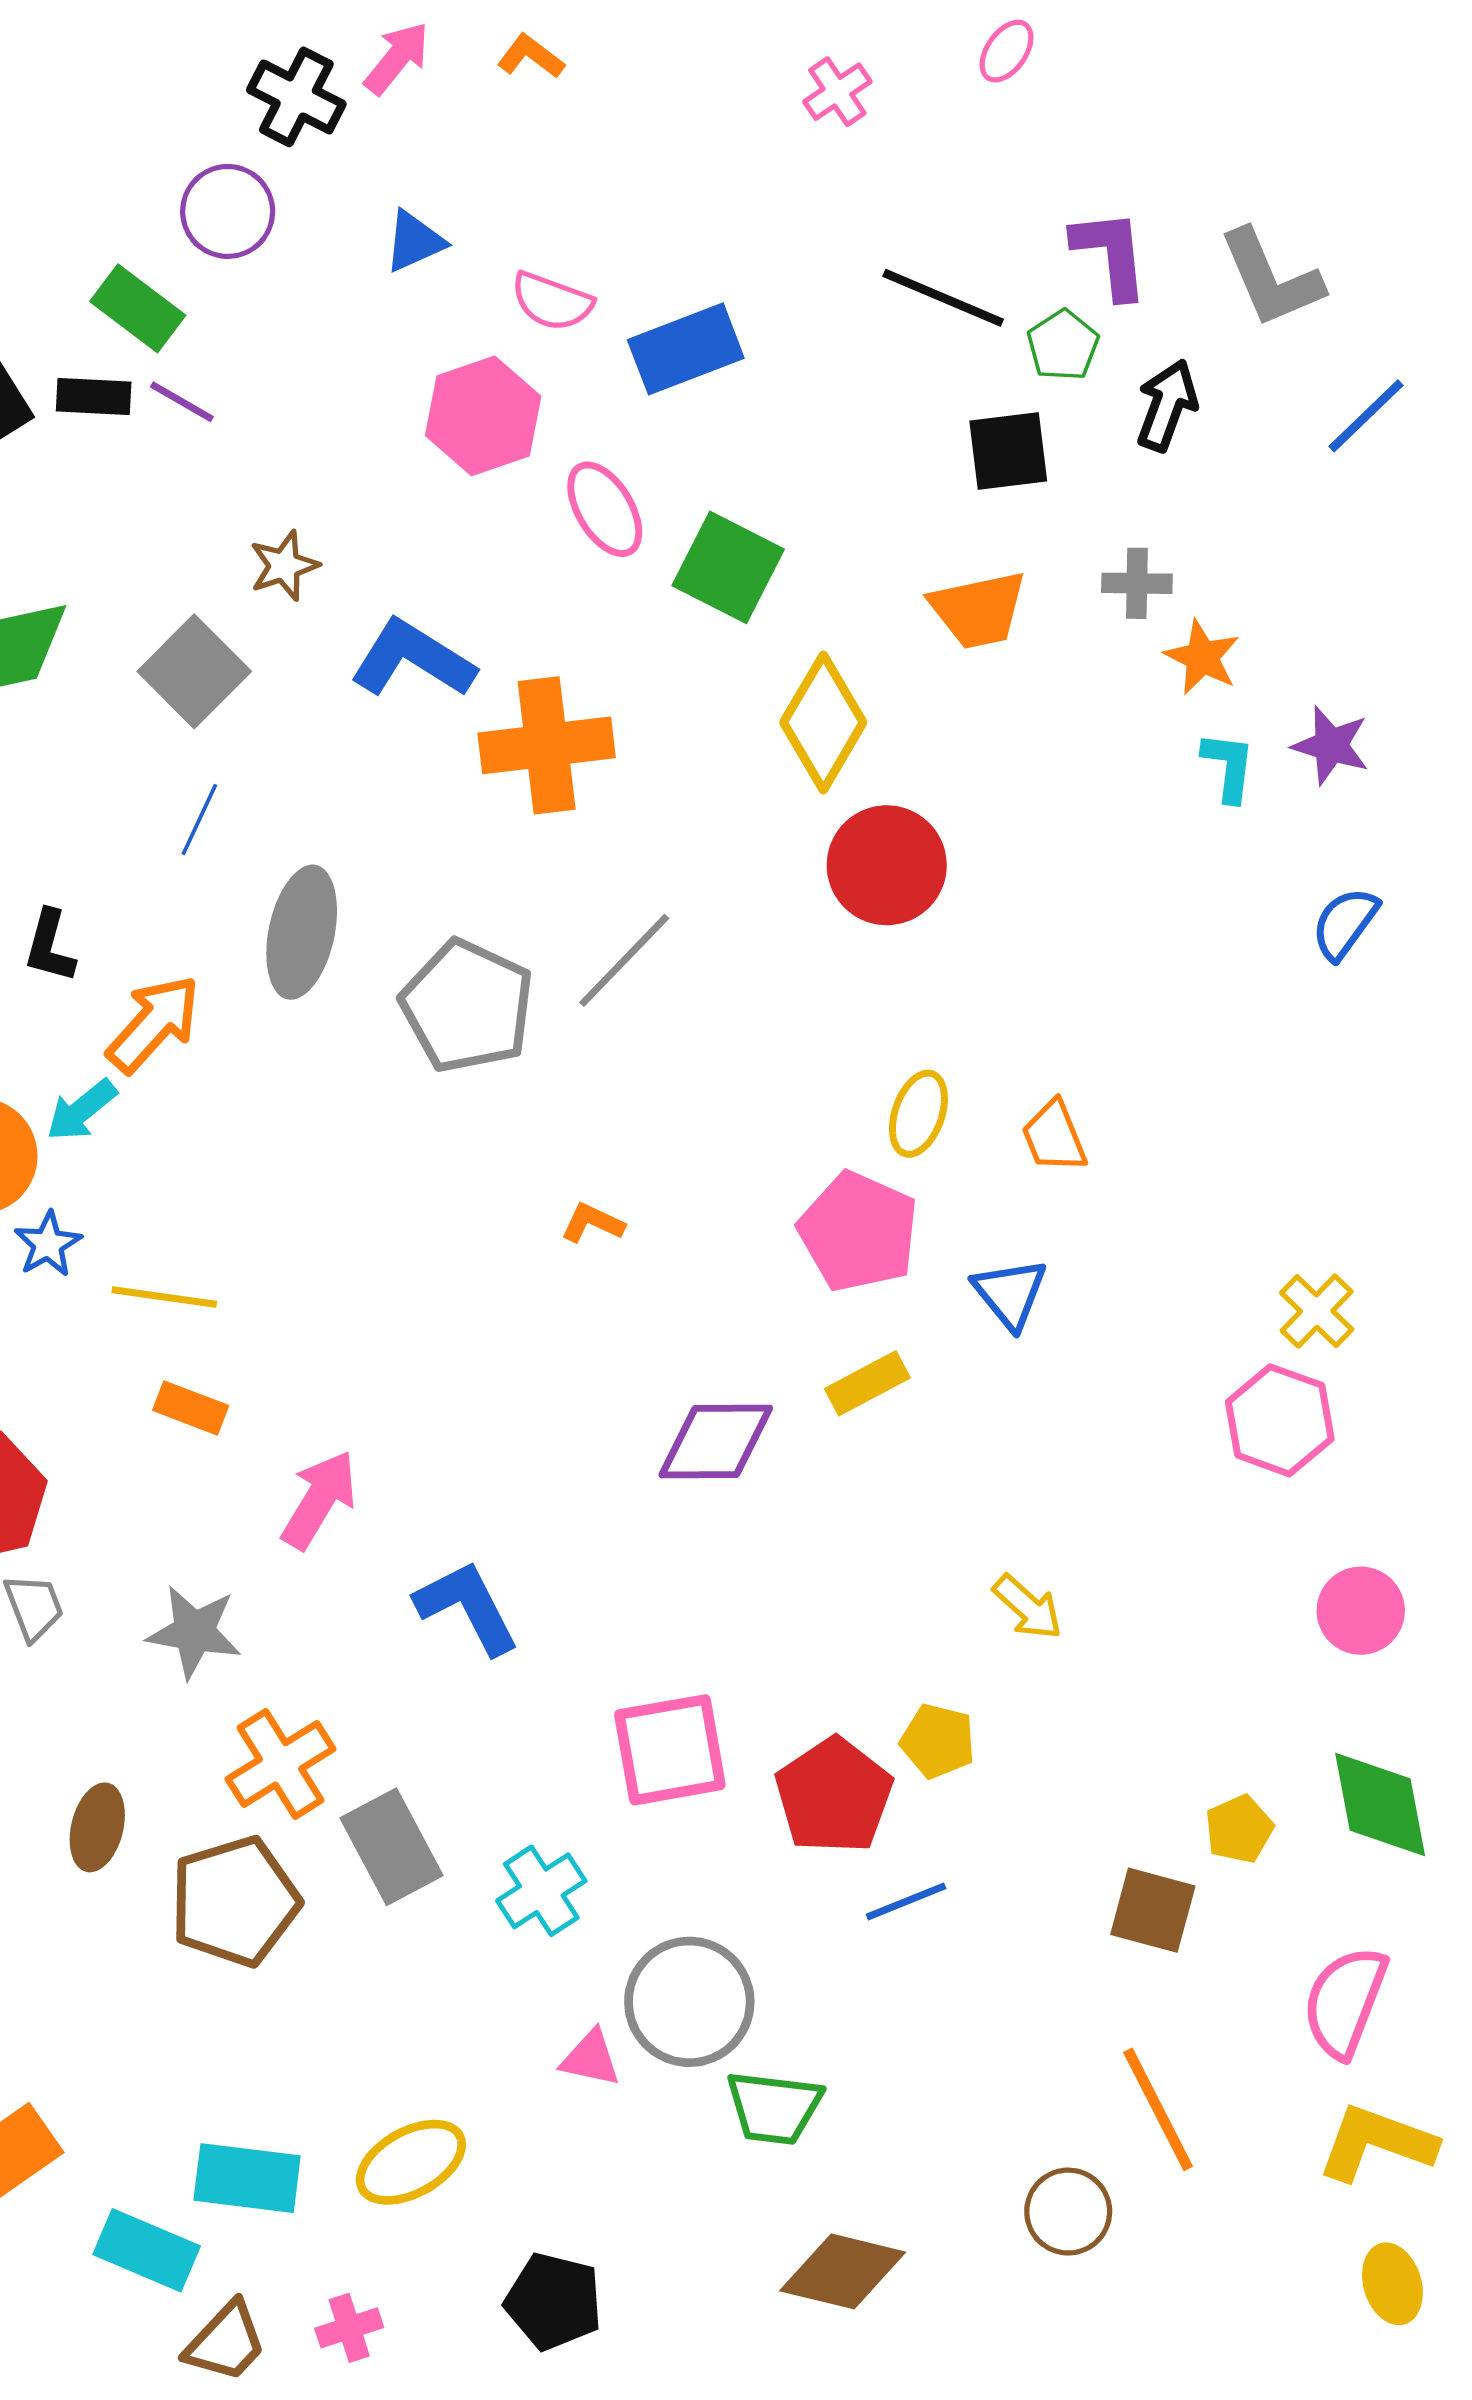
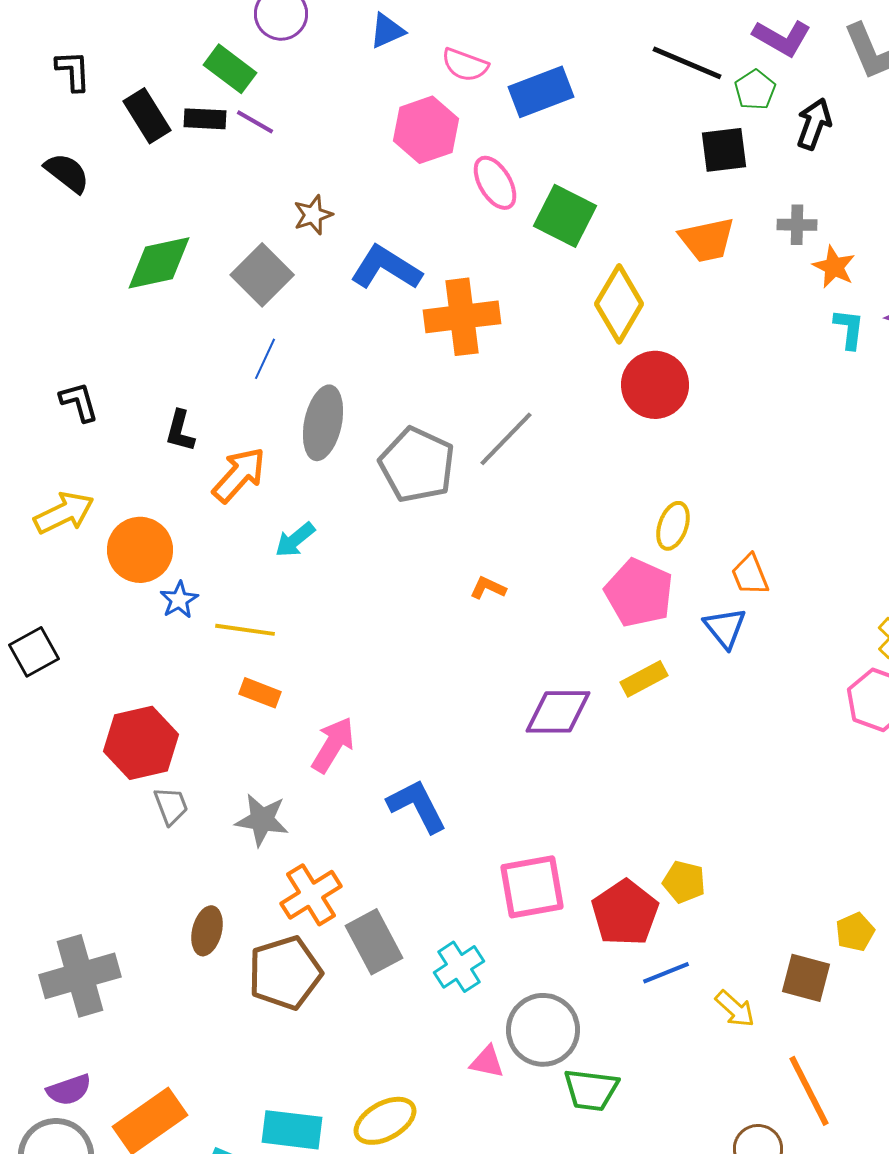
purple L-shape: (1111, 254) -> (782, 38), turned 126
cyan arrow: (81, 1110) -> (295, 540), moved
orange trapezoid: (1054, 1137) -> (750, 575), moved
yellow arrow: (1028, 1607) -> (735, 1009), moved

